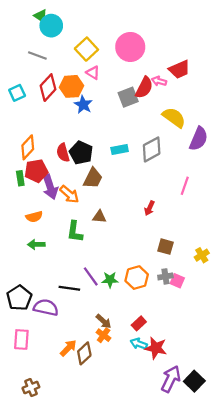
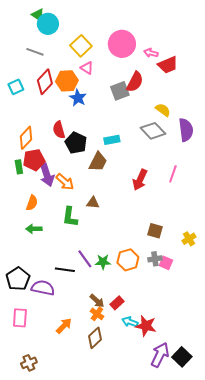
pink arrow: (159, 81) -> (151, 53), moved
yellow semicircle: (174, 117) -> (163, 110), size x0.7
purple semicircle: (199, 139) -> (186, 130), turned -30
gray diamond: (152, 149) -> (153, 131), moved, turned 75
red semicircle: (63, 153) -> (59, 130), moved
brown trapezoid: (93, 178) -> (98, 162), moved
red arrow: (149, 208) -> (140, 180), moved, size x1.5
orange semicircle: (34, 217) -> (32, 203), turned -56
red rectangle: (139, 323) -> (117, 303), moved
brown diamond: (84, 353) -> (95, 338), moved

